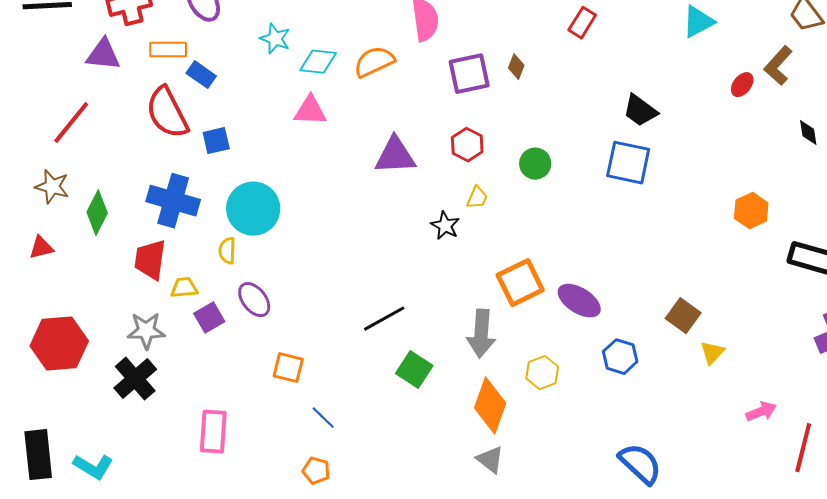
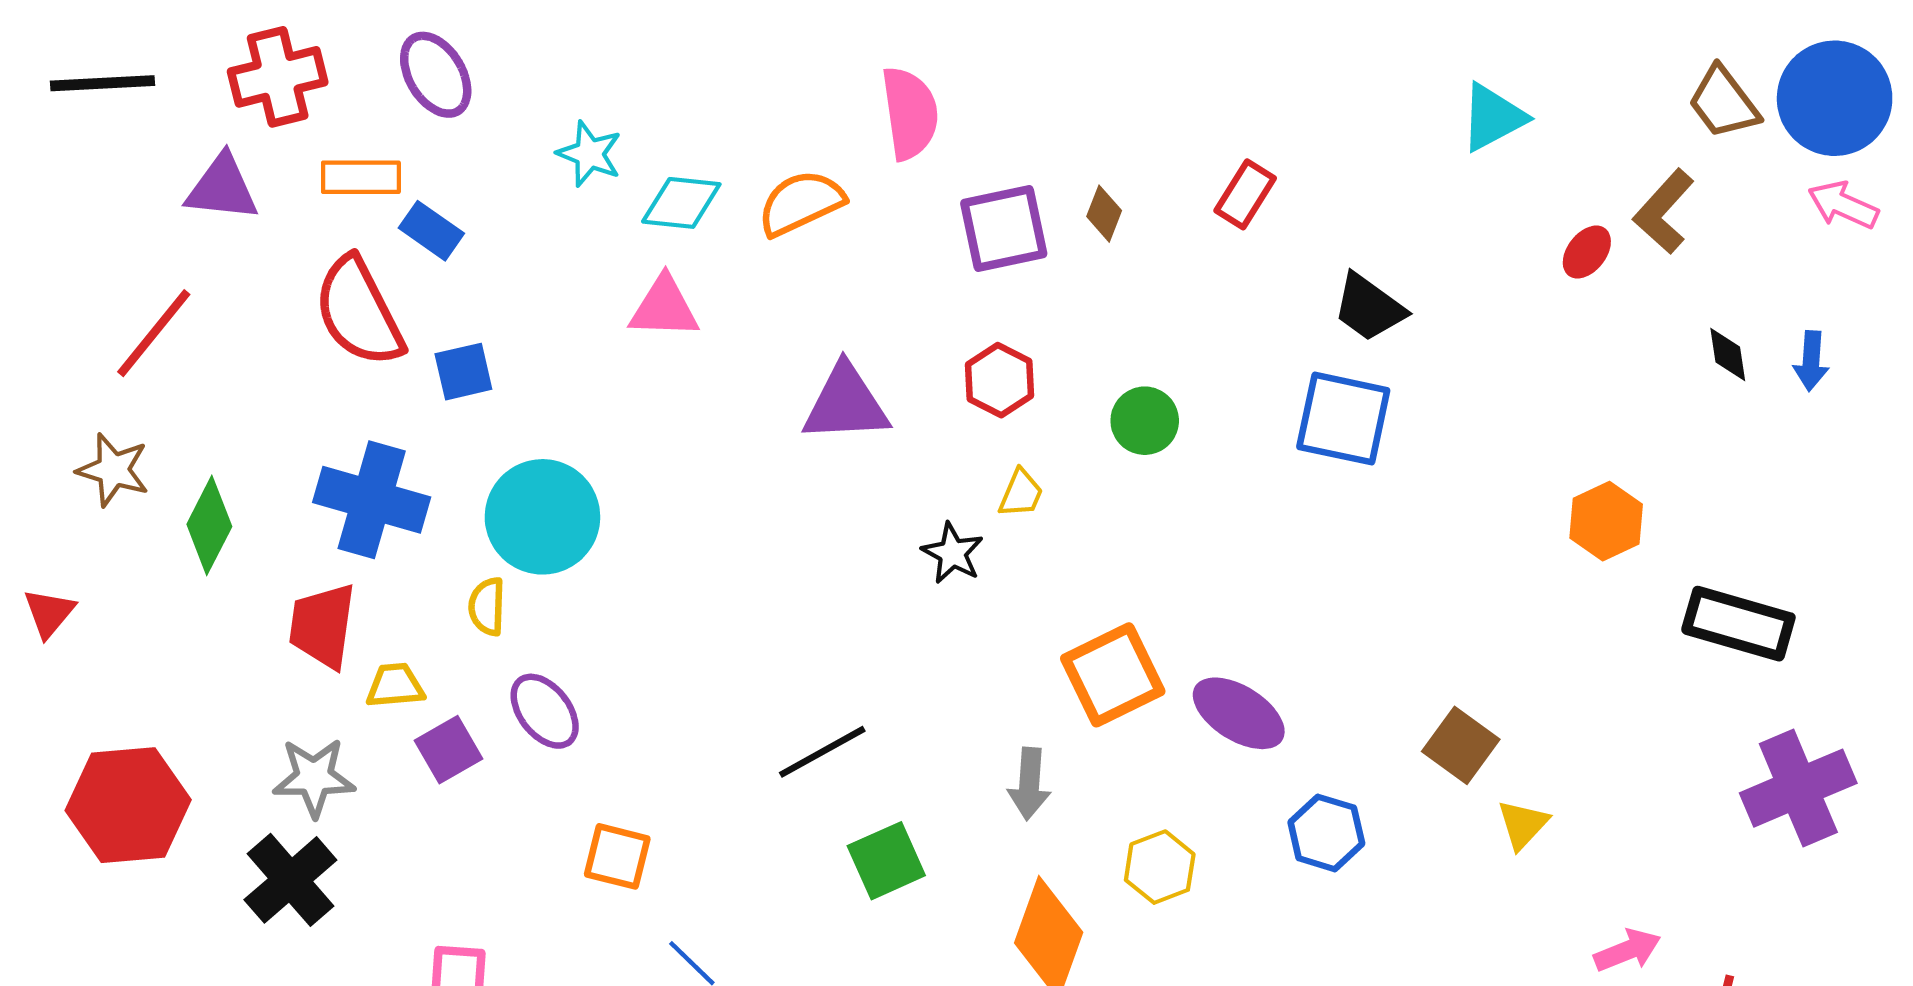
red rectangle: (582, 23) -> (1245, 194), moved
red triangle: (41, 248) -> (49, 613), moved, turned -36
gray arrow: (481, 334) -> (1029, 784), size x0.7
green square: (414, 370) -> (886, 861), turned 33

